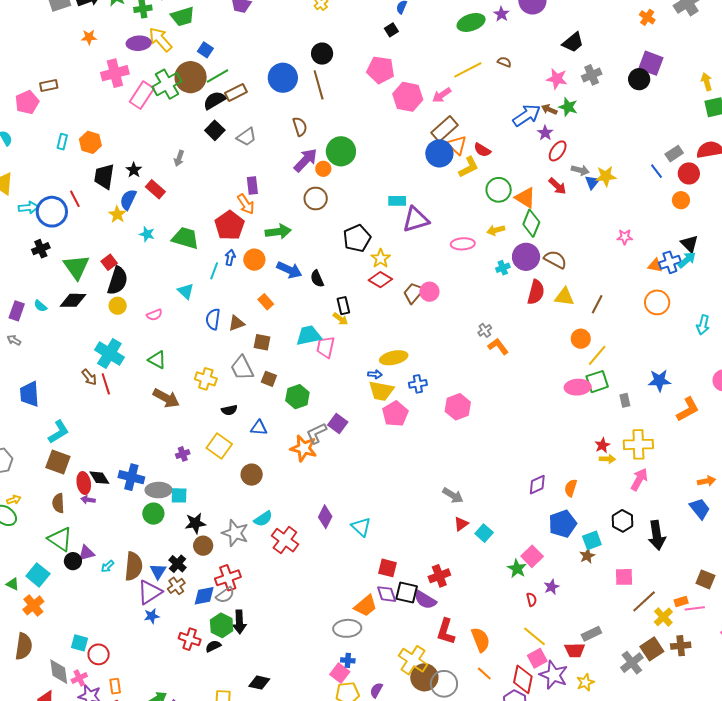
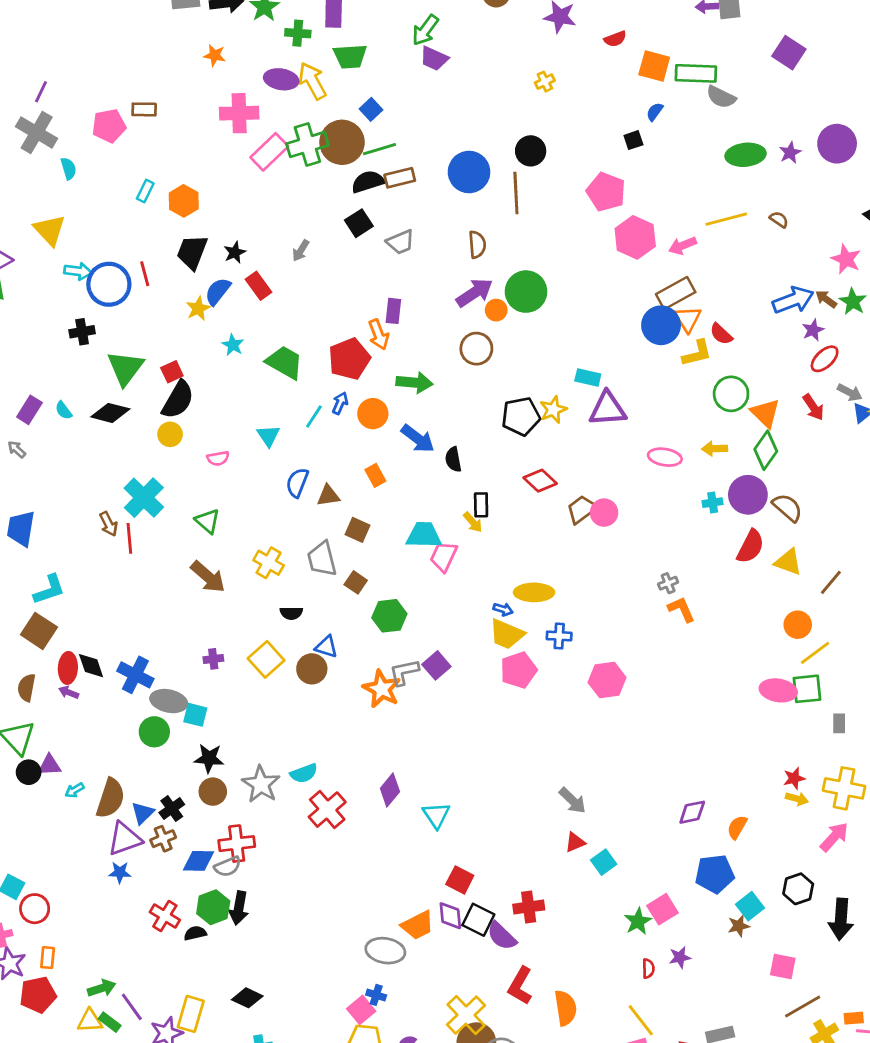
yellow star: (381, 258) -> (553, 410), moved
brown circle: (252, 475) -> (312, 669), moved
cyan square: (592, 540) -> (750, 906), turned -30

